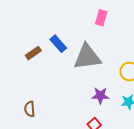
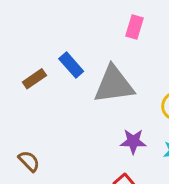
brown semicircle: (30, 109) -> (29, 161), turned 140

